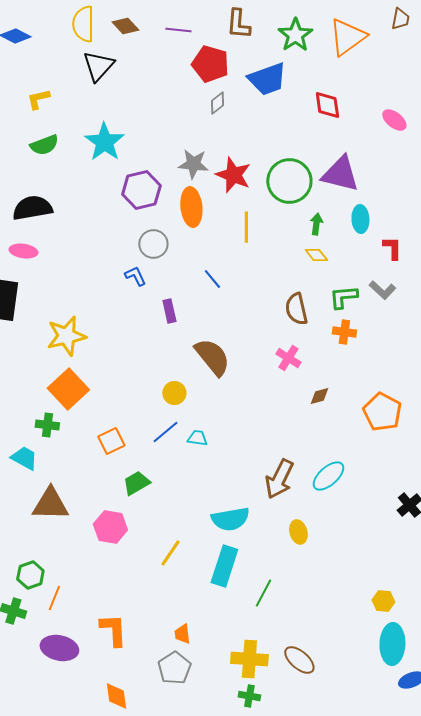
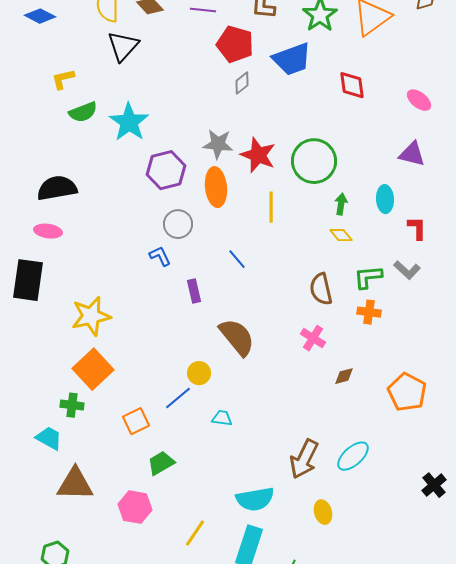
green semicircle: (44, 145) -> (83, 112), moved
purple triangle: (340, 174) -> (412, 154), moved, size x0.7
blue line: (165, 432) -> (178, 398), moved

